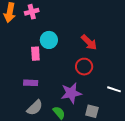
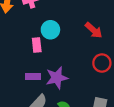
red circle: (84, 67) -> (102, 63), moved
purple star: (71, 93) -> (57, 78), moved

